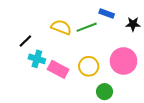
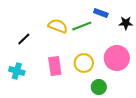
cyan cross: (37, 59) -> (17, 71), moved
pink rectangle: (58, 69) -> (55, 66), turned 54

